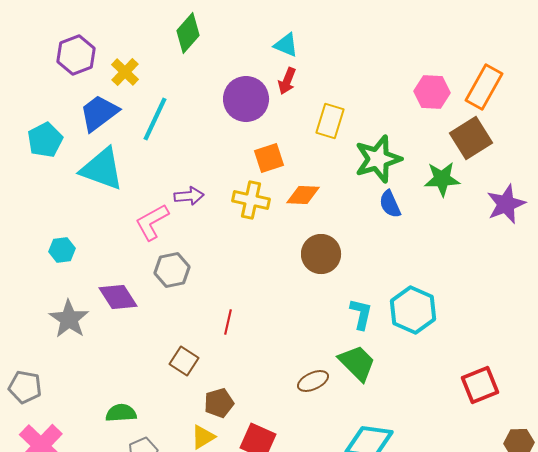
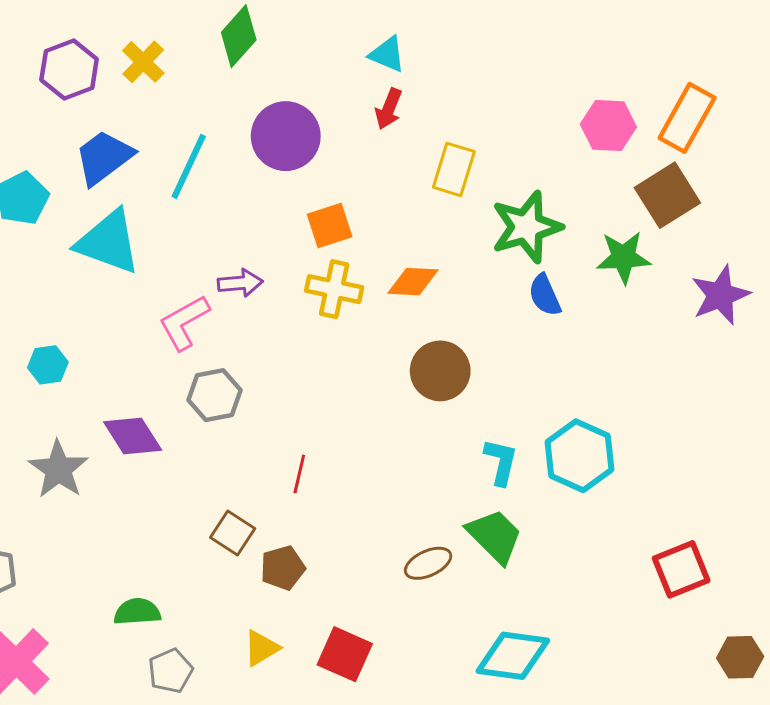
yellow cross: (125, 72) -> (143, 62), moved
purple circle: (246, 99) -> (286, 136), moved
orange square: (269, 158) -> (330, 225), moved
brown pentagon: (219, 403) -> (283, 568), moved

